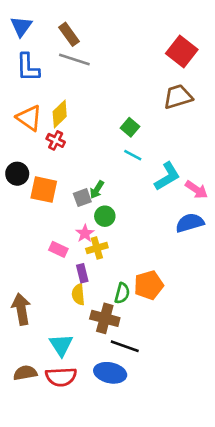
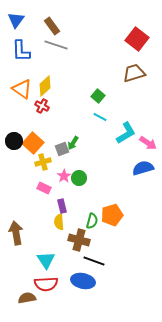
black circle: (17, 174) -> (14, 141), moved
orange square: (44, 190) -> (33, 143), turned 30
green circle: (105, 216) -> (79, 178), moved
yellow cross: (97, 248) -> (43, 162), moved
brown semicircle: (25, 373) -> (27, 298), moved

